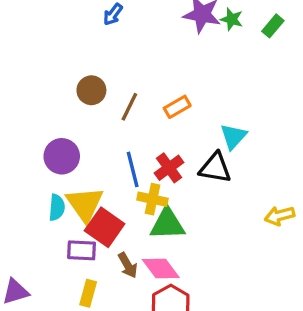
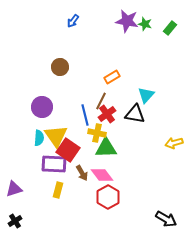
brown line: (129, 107) -> (101, 101), moved
purple rectangle: (82, 250) -> (54, 164), size x1.4

